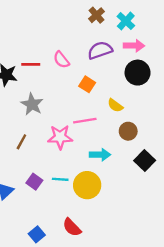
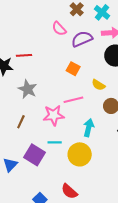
pink semicircle: (61, 60) -> (59, 29), moved
cyan arrow: (100, 155) -> (89, 128), turned -72
cyan line: (60, 179) -> (55, 142), moved
purple square: (34, 182) -> (34, 155), size x1.5

